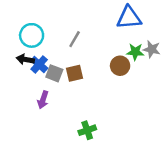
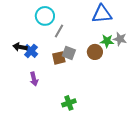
cyan circle: (32, 35) -> (45, 16), moved
gray square: (54, 73) -> (69, 53), moved
purple arrow: (43, 100) -> (34, 79), turned -32

